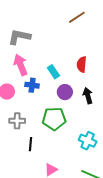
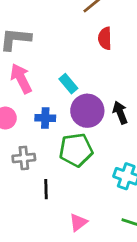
red semicircle: (82, 64) -> (105, 38), moved
blue cross: (32, 85) -> (45, 118), moved
purple circle: (65, 92) -> (87, 111), size x1.5

